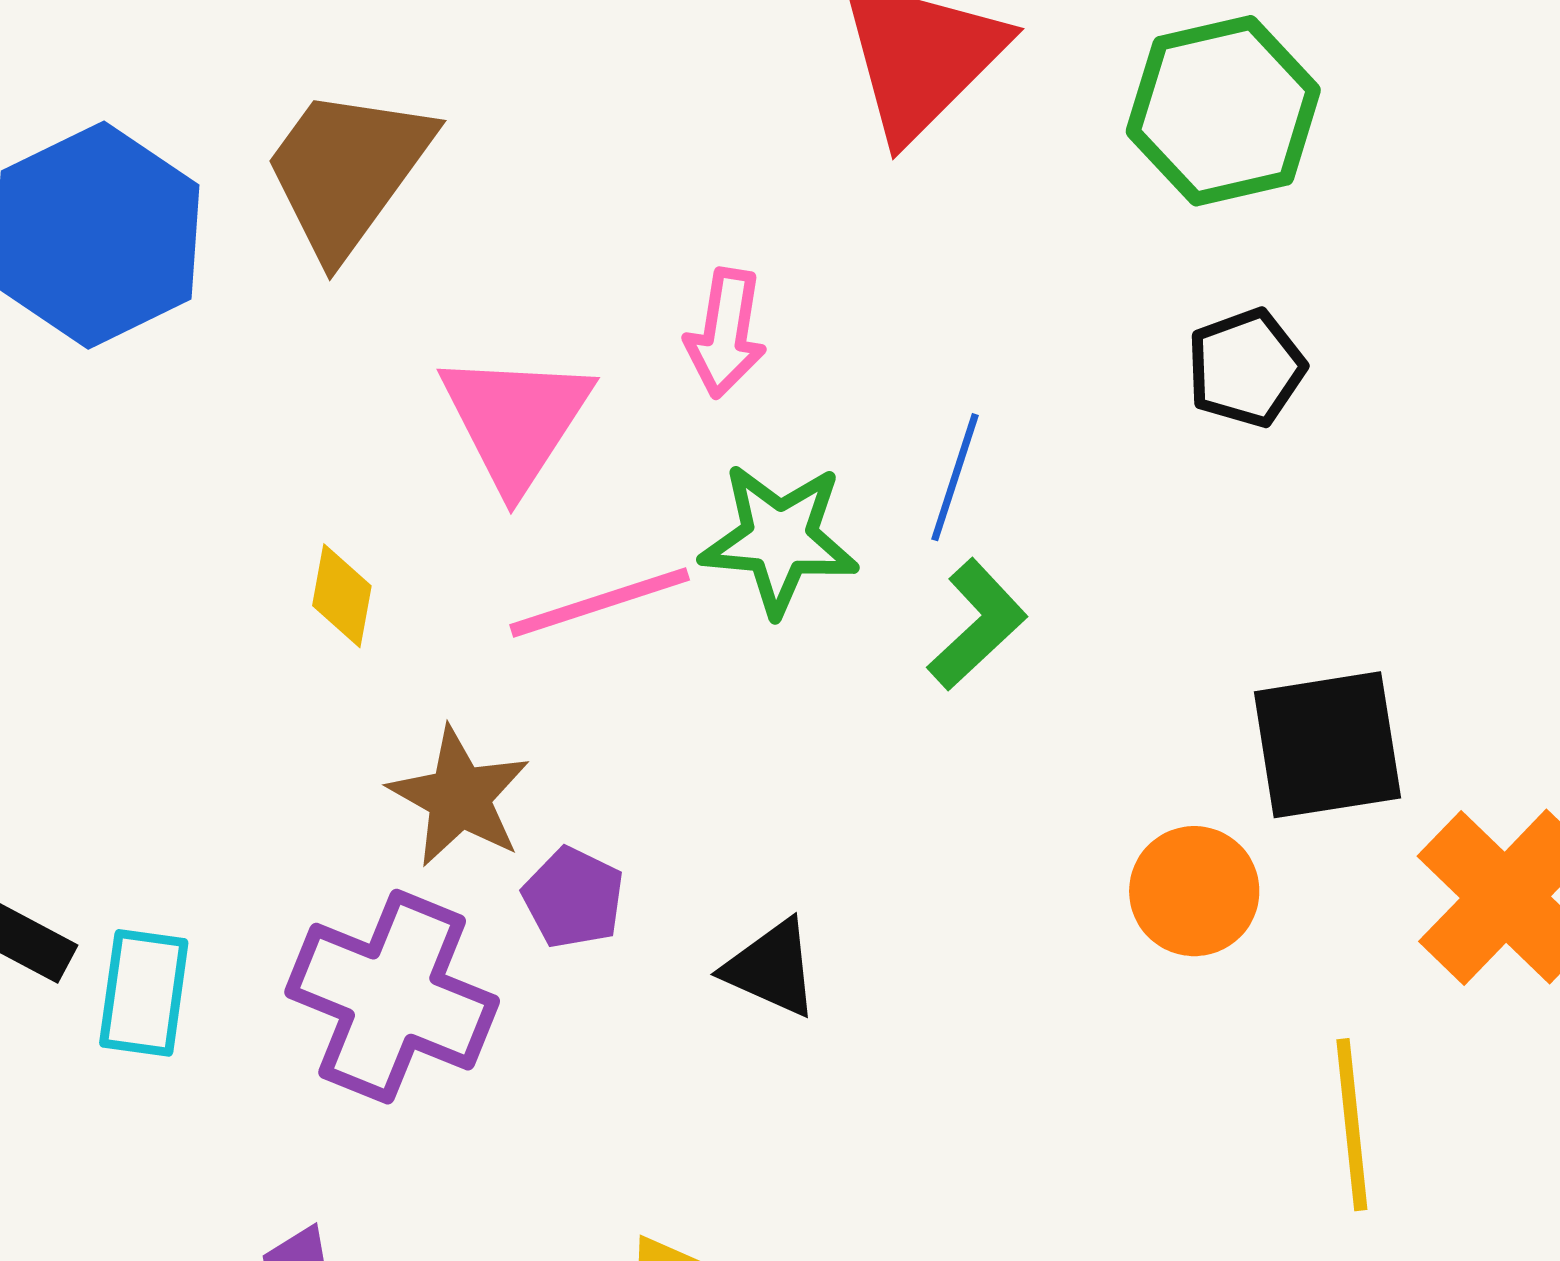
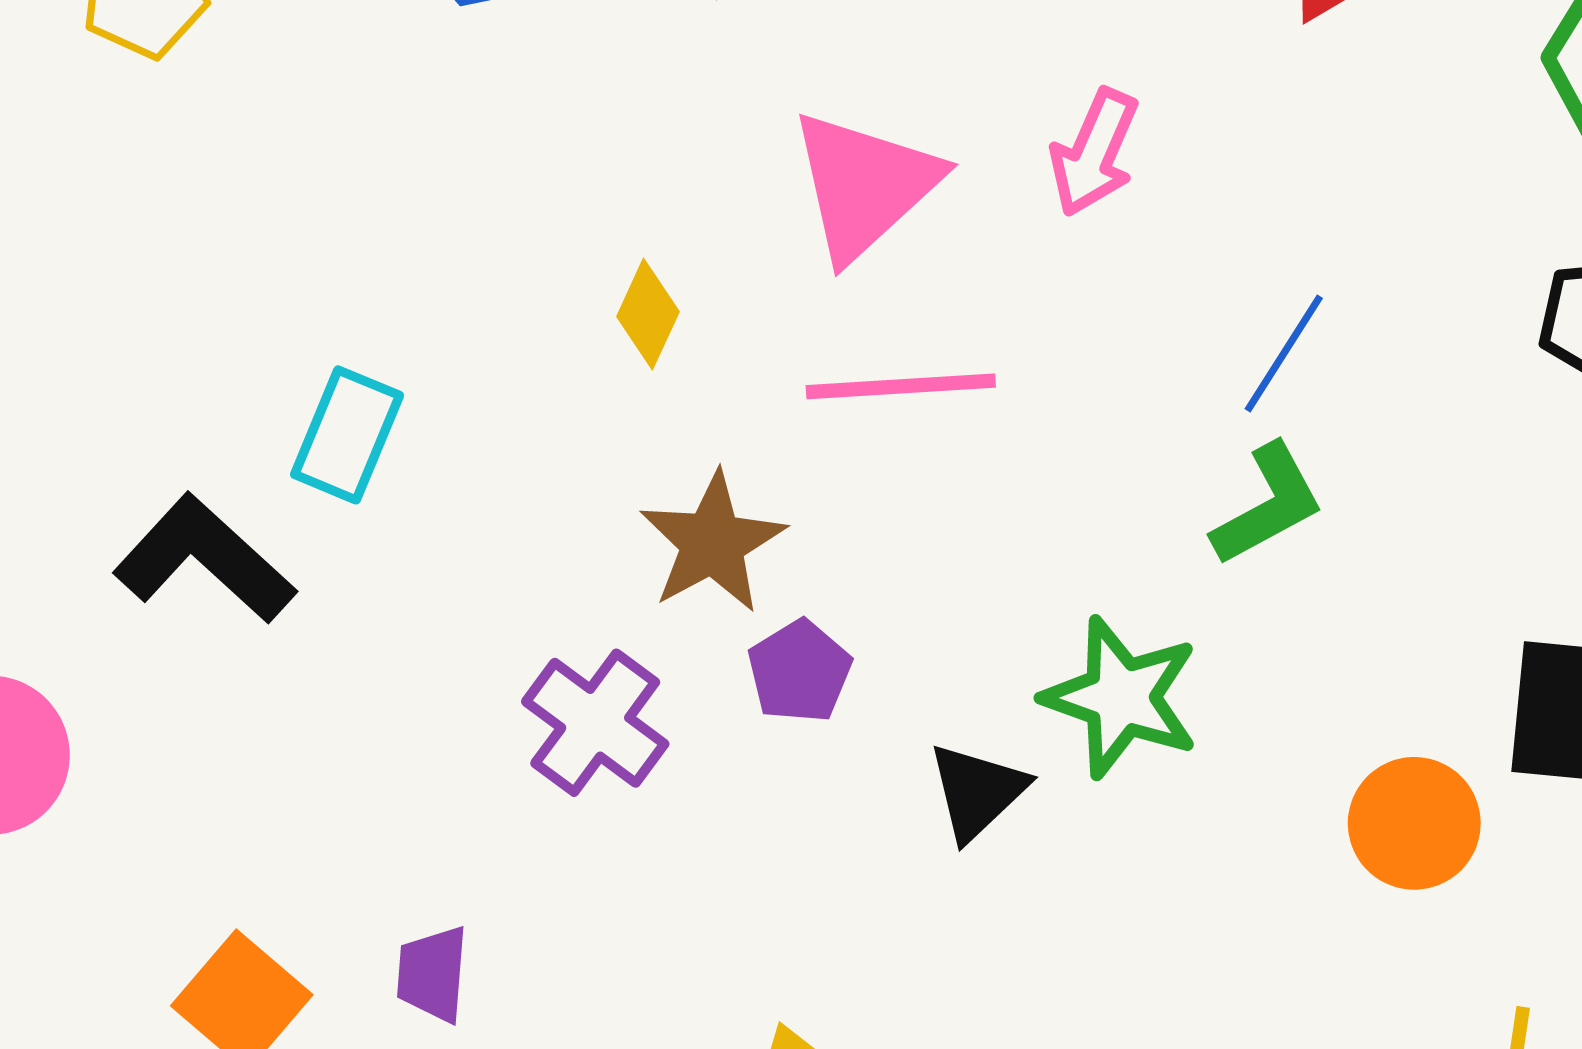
green star: (779, 539) -> (1121, 697), moved
black triangle: (771, 968) -> (977, 792), turned 38
cyan rectangle: (144, 993) -> (347, 435), moved
purple cross: (392, 997) -> (595, 723), size x0.7

